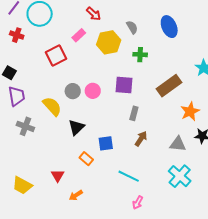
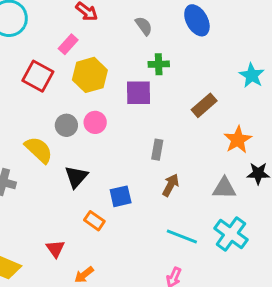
yellow hexagon: (109, 42) -> (90, 75), moved
red square: (56, 55) -> (38, 76), turned -30
purple square: (124, 85) -> (138, 93), moved
brown rectangle: (169, 86) -> (204, 105), size x0.7
cyan line: (129, 176) -> (182, 237), moved

